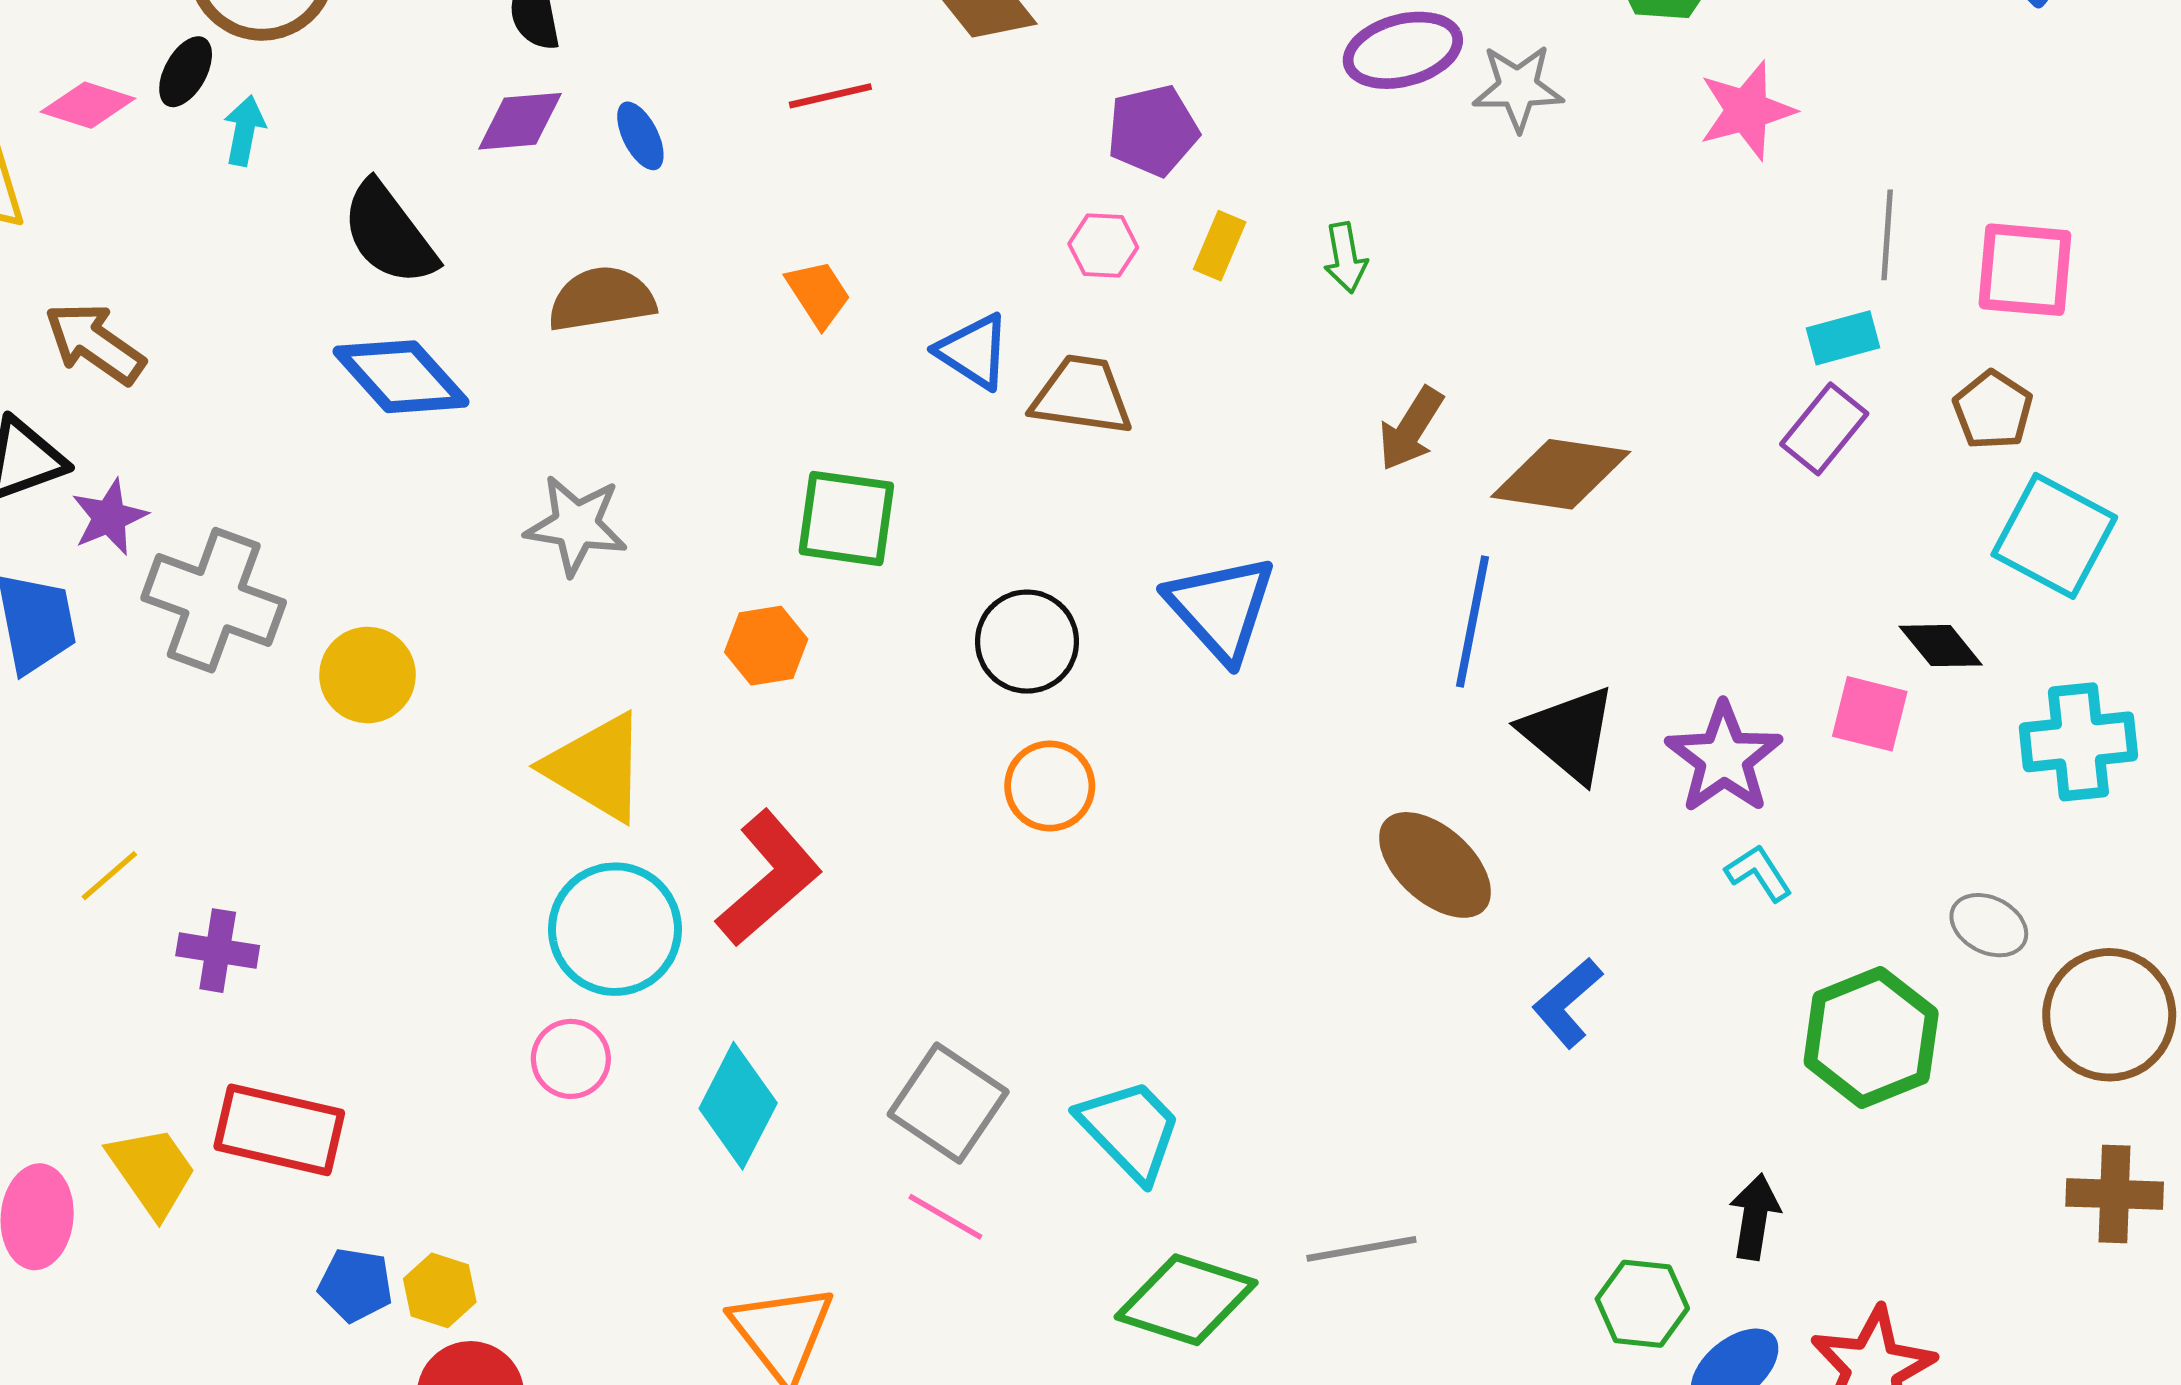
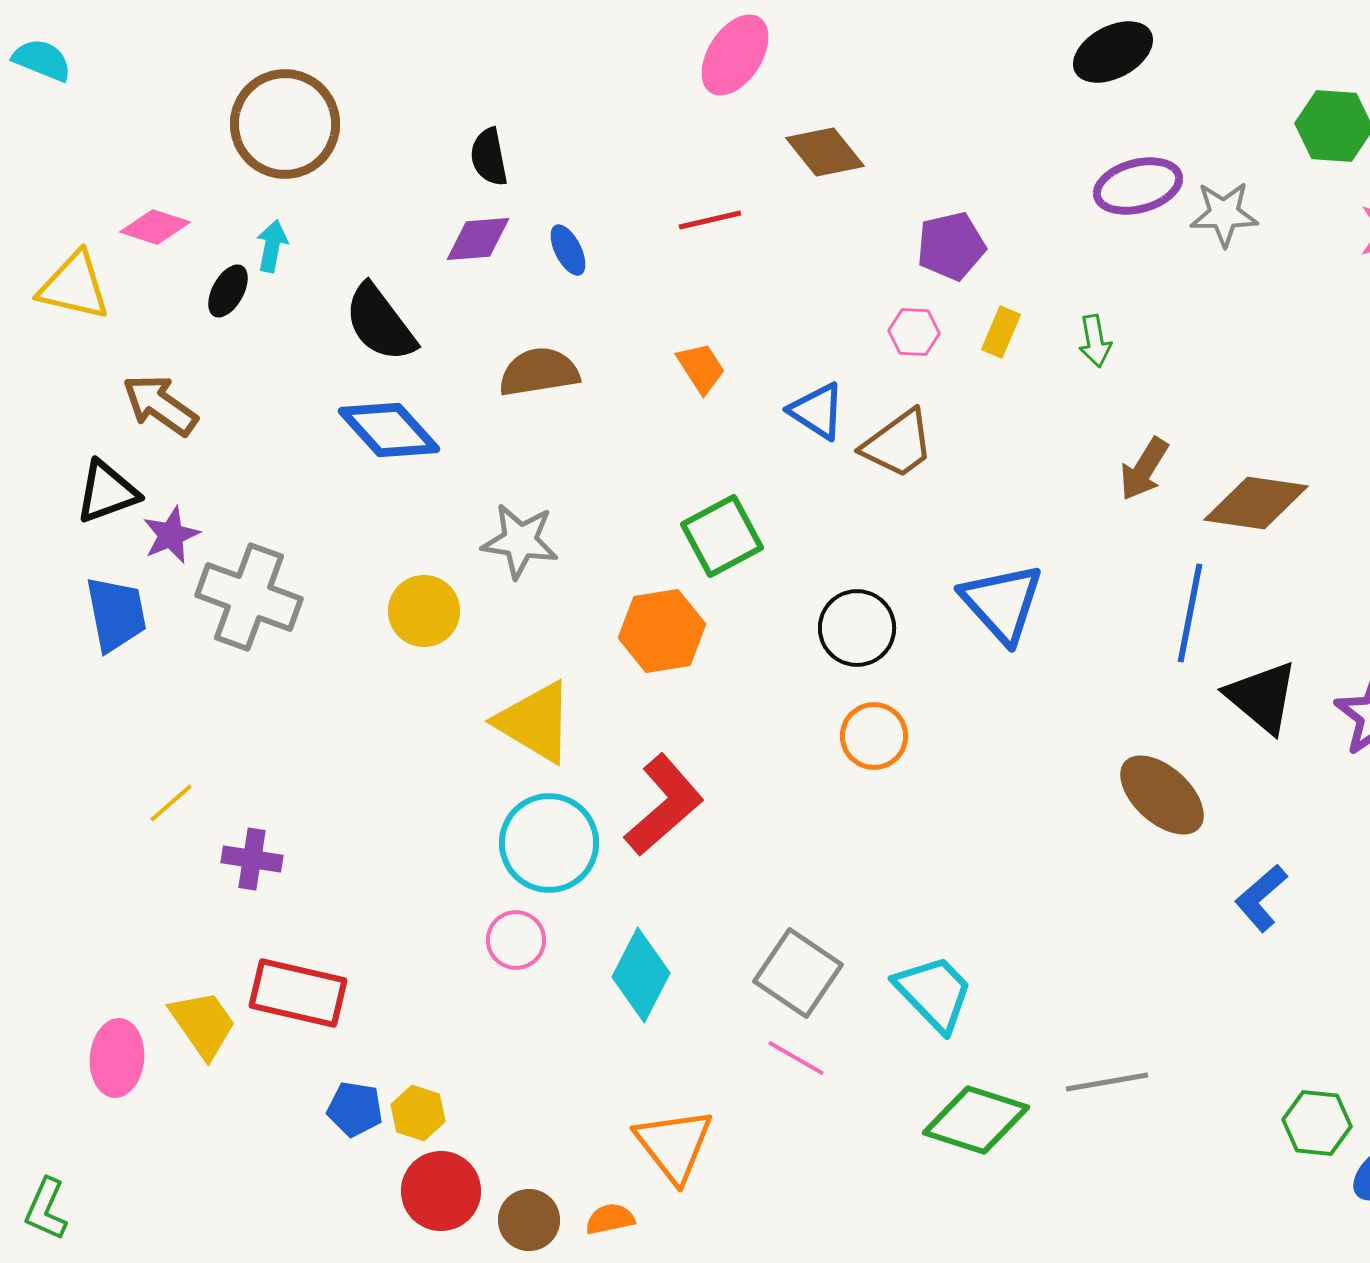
black ellipse: (186, 72) -> (228, 291), moved
brown trapezoid: (1082, 395) -> (898, 444), turned 136
green square: (846, 518) -> (722, 536), turned -36
orange hexagon: (766, 646) -> (662, 631), size x1.4
yellow circle: (368, 675) -> (424, 611), moved

